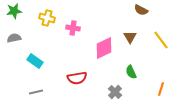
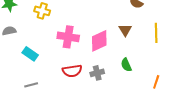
pink cross: (73, 28) -> (68, 37), moved, size x1.5
yellow line: (161, 40) -> (156, 33), turned 36
gray cross: (115, 92) -> (97, 73), moved, turned 32

